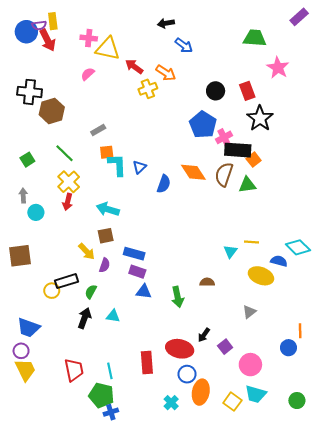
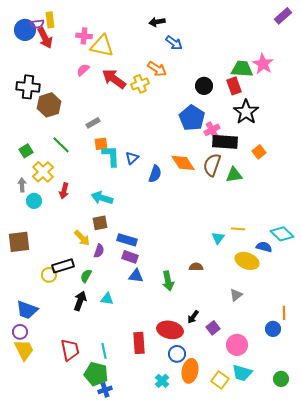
green trapezoid: (255, 38) -> (242, 69), moved
red arrow: (134, 67) -> (114, 79), moved, size x1.4
orange square: (254, 160) -> (259, 152), moved
yellow cross: (69, 182) -> (43, 172), moved

